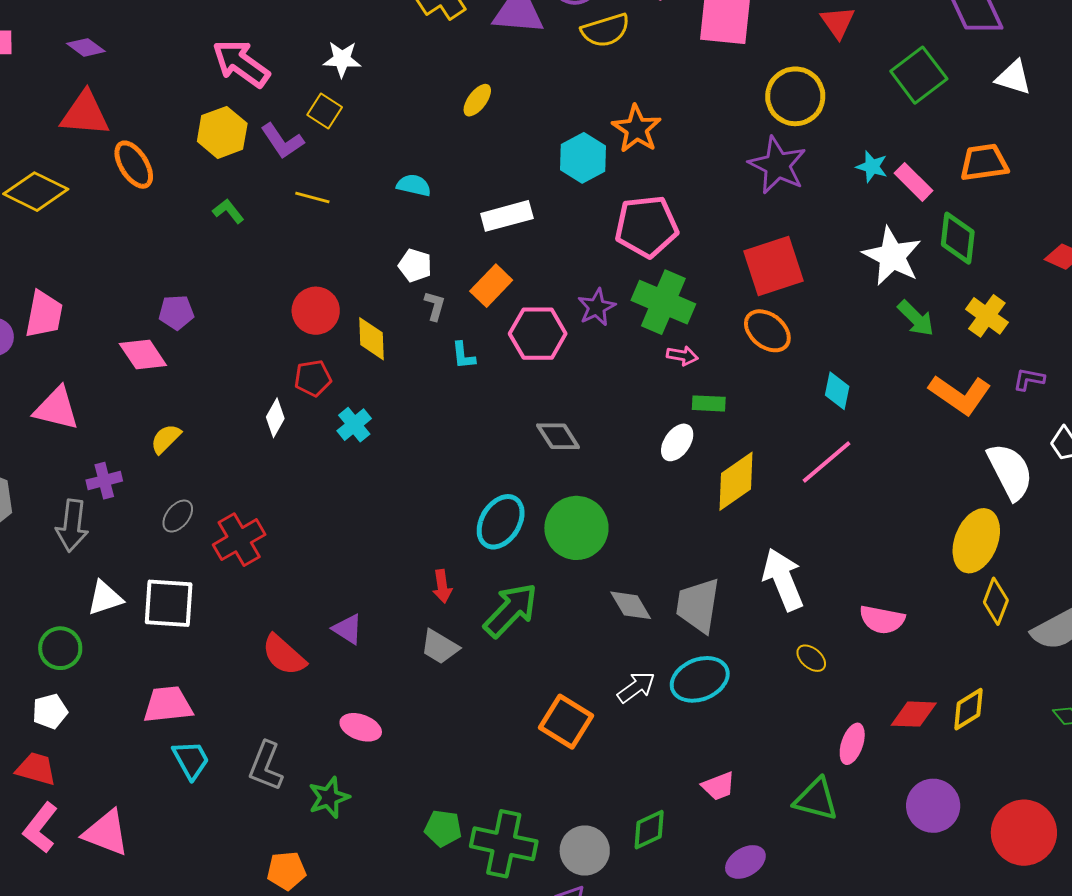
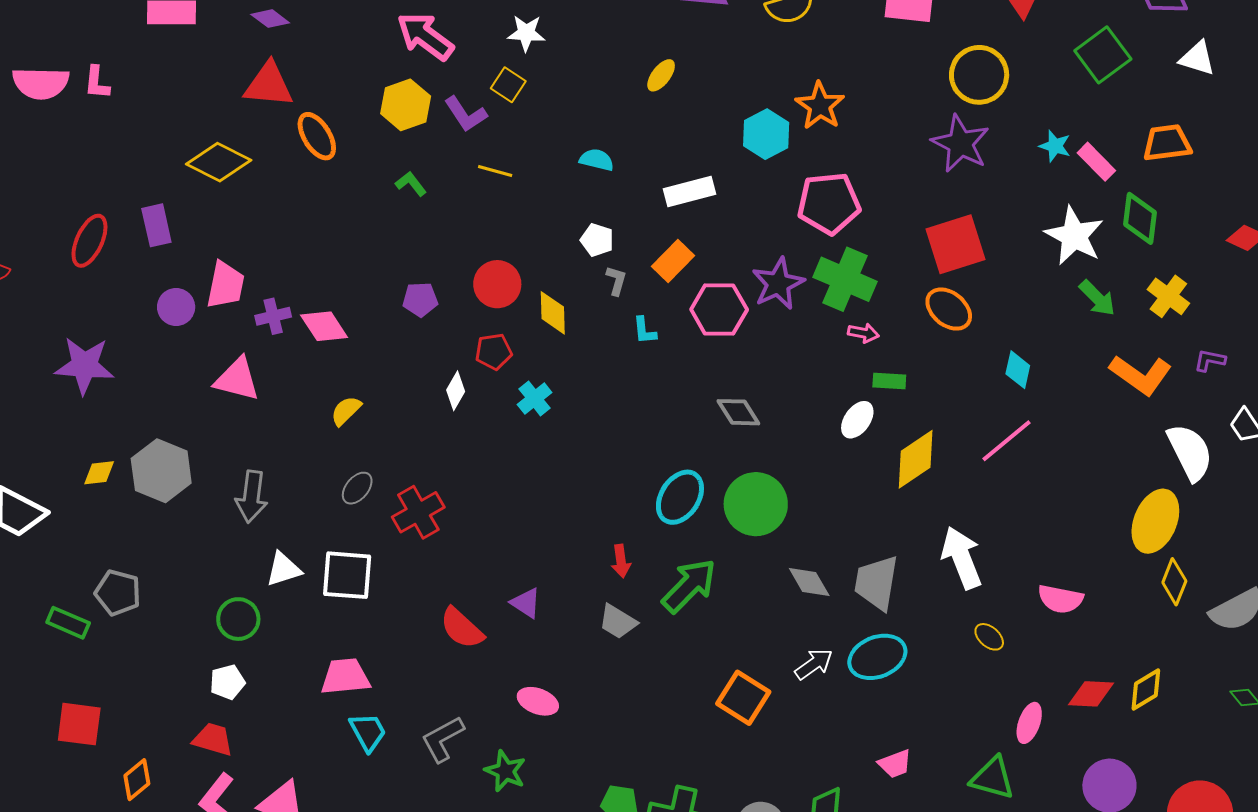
purple star: (597, 307) -> (778, 284), size x1.4
purple pentagon: (176, 312) -> (420, 299), moved
purple cross: (104, 481) -> (273, 316), moved
gray L-shape: (266, 766) -> (443, 739), turned 39
green star: (329, 797) -> (505, 771), turned -30

